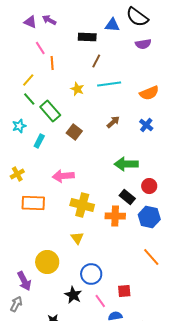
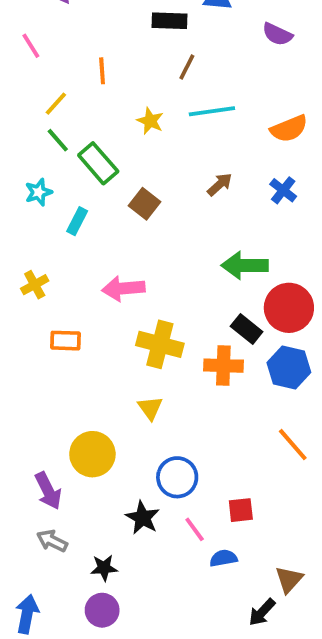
purple semicircle: (143, 44) -> (277, 34), turned 35
pink line: (40, 48) -> (31, 46), moved
red circle: (149, 186) -> (289, 308), size x1.6
orange rectangle: (33, 203) -> (65, 341), size x0.7
gray arrow: (16, 304) -> (52, 541), moved, turned -91

